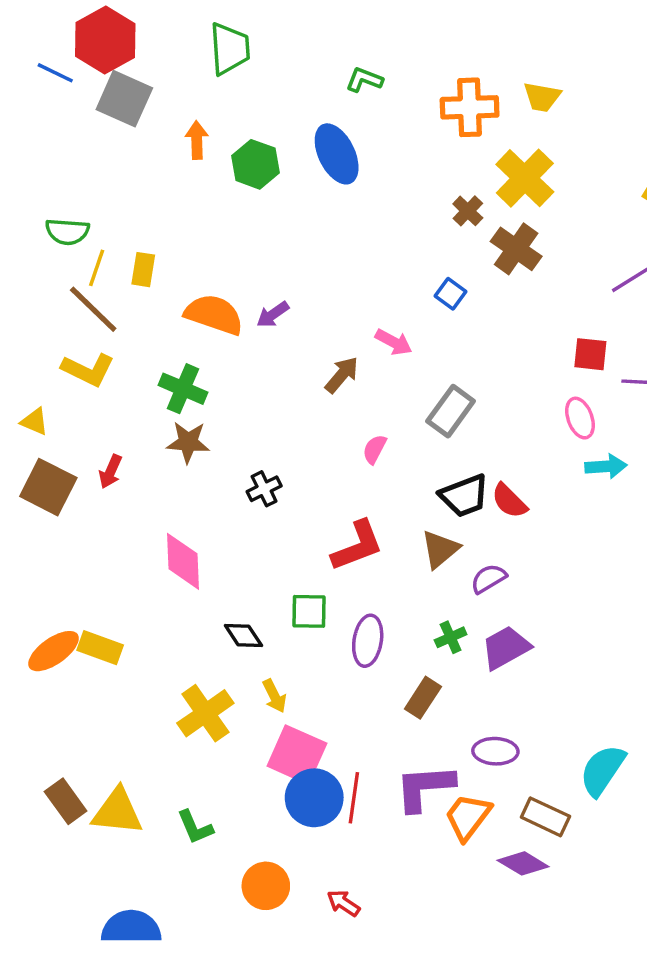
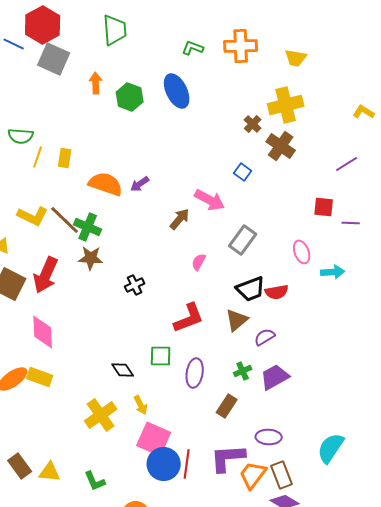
orange cross: (470, 107) -> (241, 46), moved
yellow cross: (525, 178) -> (286, 105), turned 32
brown line: (93, 309) -> (65, 220), moved
pink arrow: (394, 342) -> (210, 200), size x1.4
pink ellipse: (580, 418) -> (302, 252), moved
red arrow: (110, 472) -> (46, 275), size x1.8
red semicircle: (509, 501) -> (277, 292), turned -55
pink diamond: (183, 561) -> (43, 332), moved
yellow triangle: (117, 812) -> (50, 472), size x0.7
brown rectangle: (545, 817) -> (282, 475), moved, turned 44

